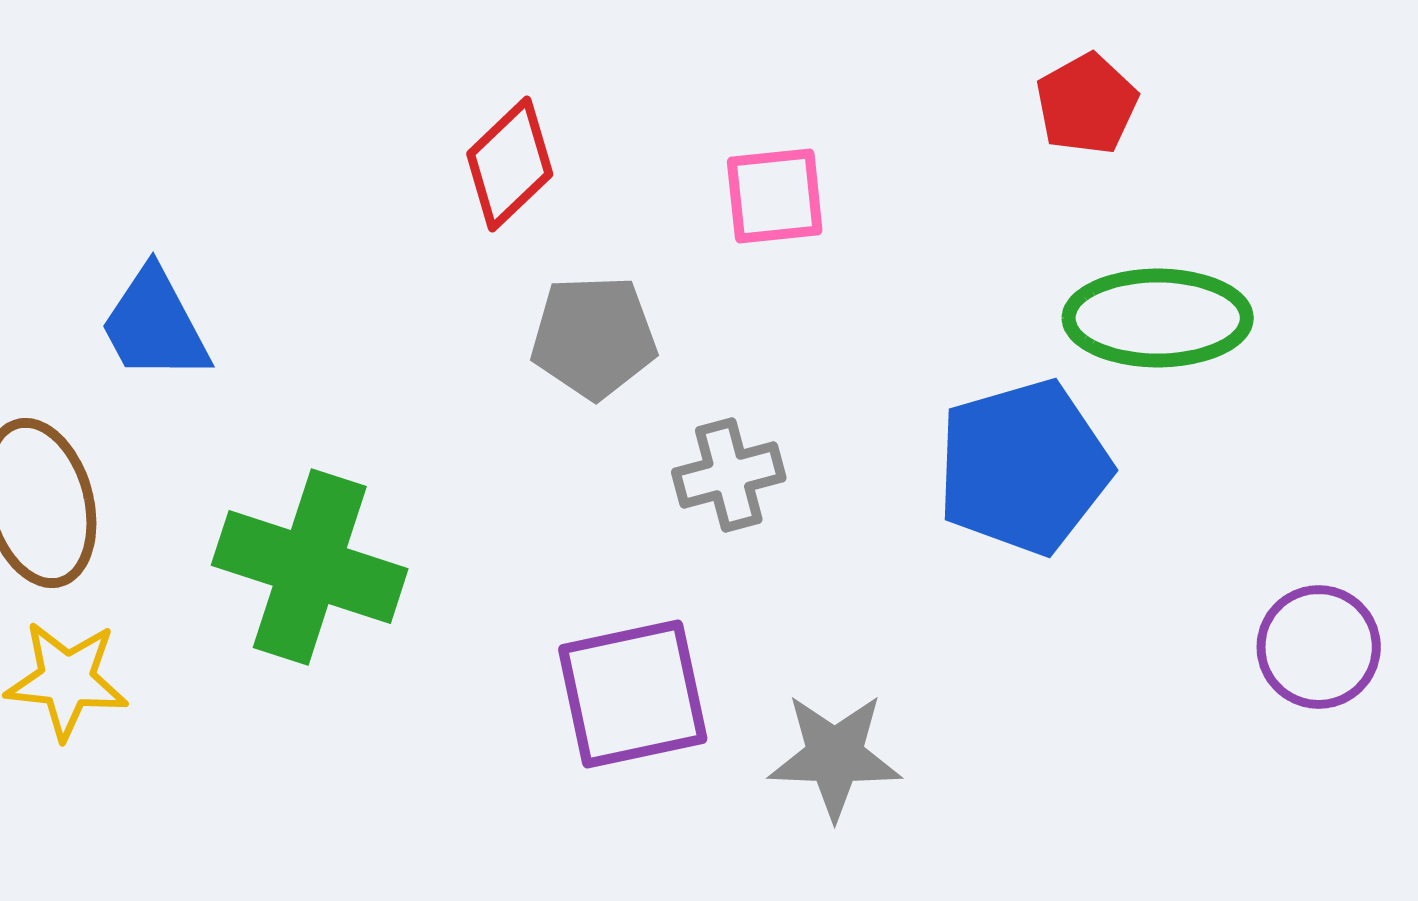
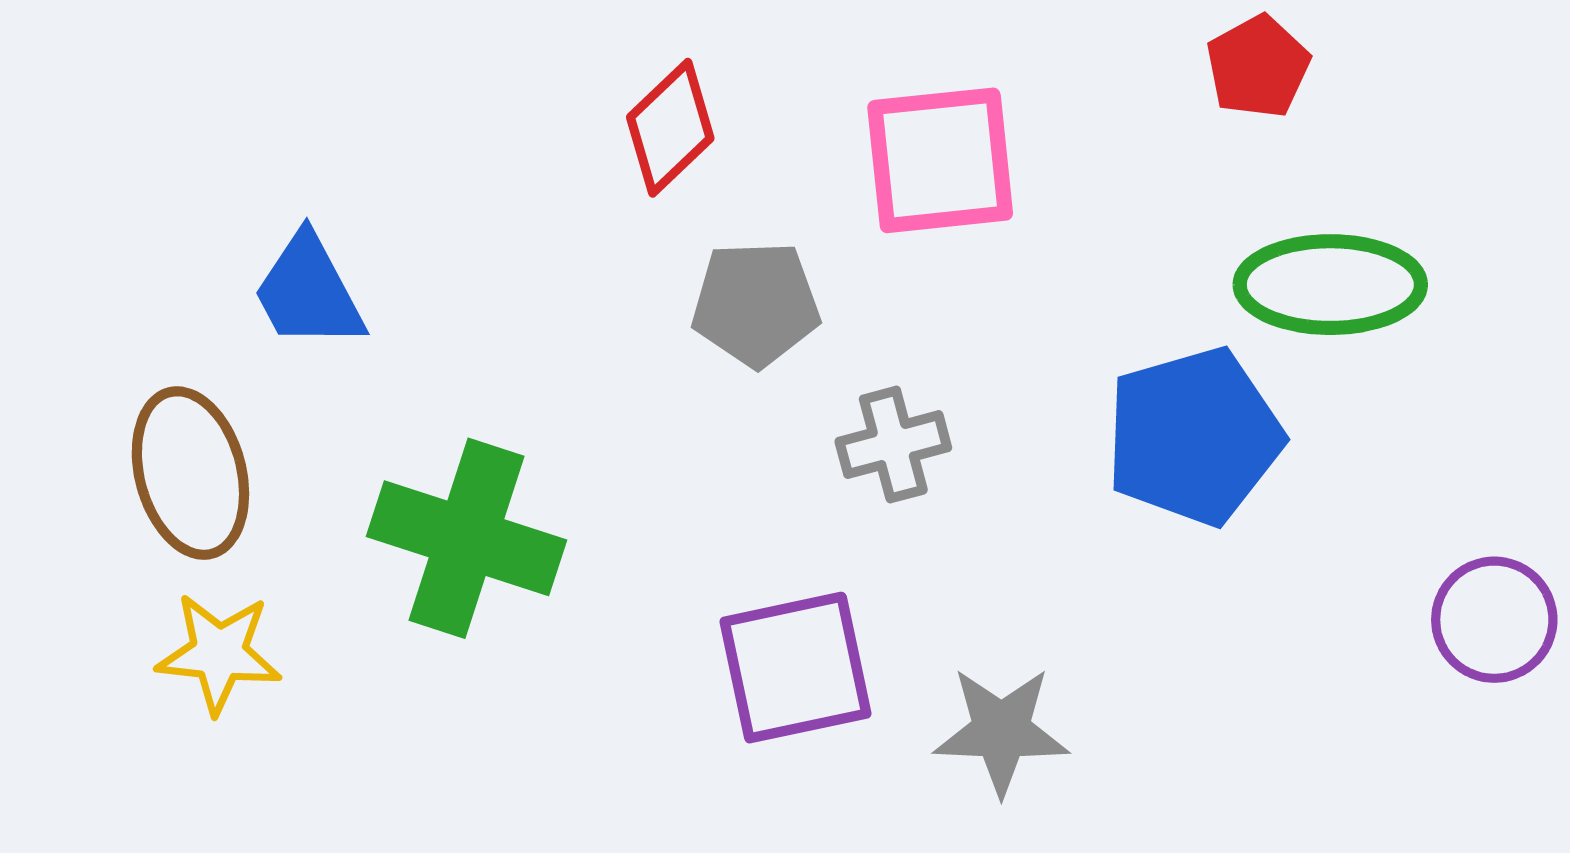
pink square: (775, 196) -> (940, 160), size x1.5

